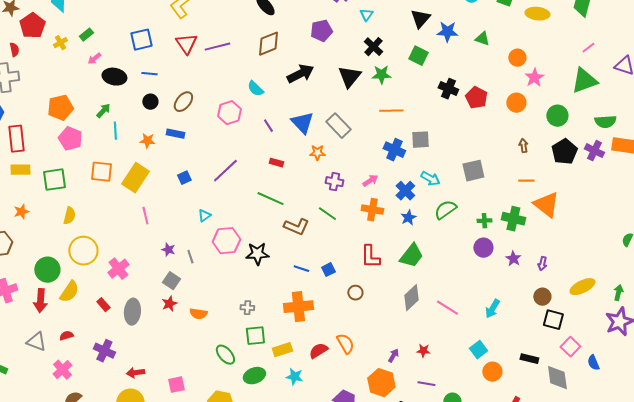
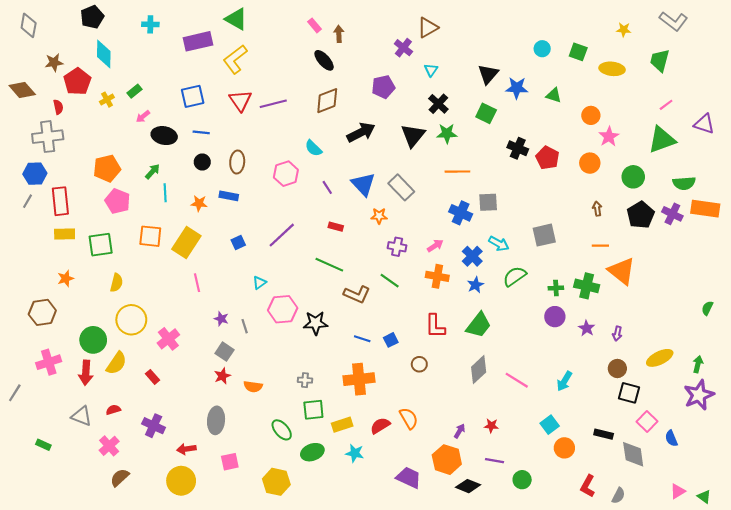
brown ellipse: (183, 102) -> (237, 162), turned -35
gray ellipse: (132, 312) -> (216, 420), moved

